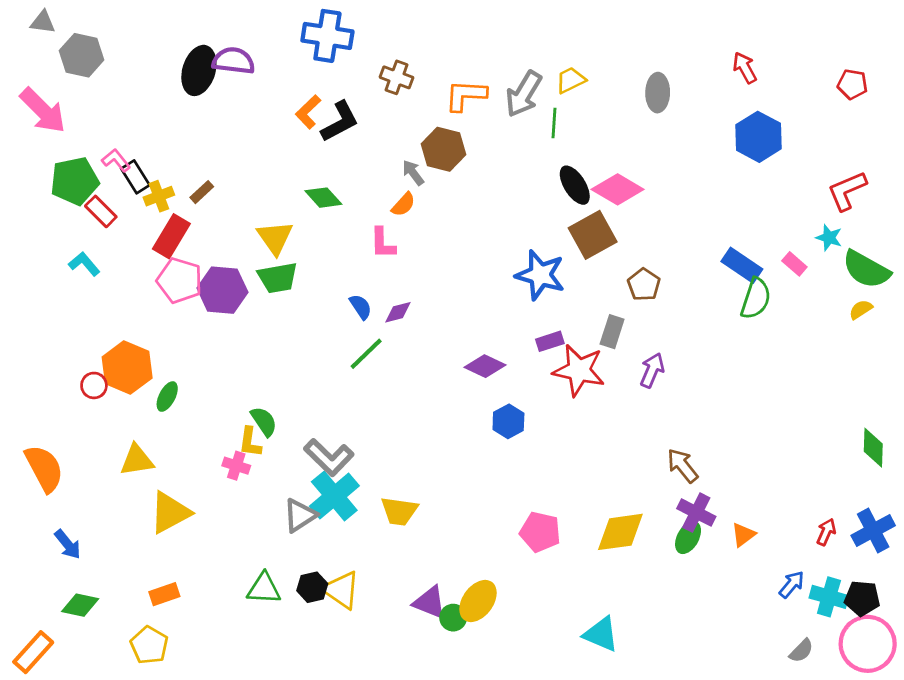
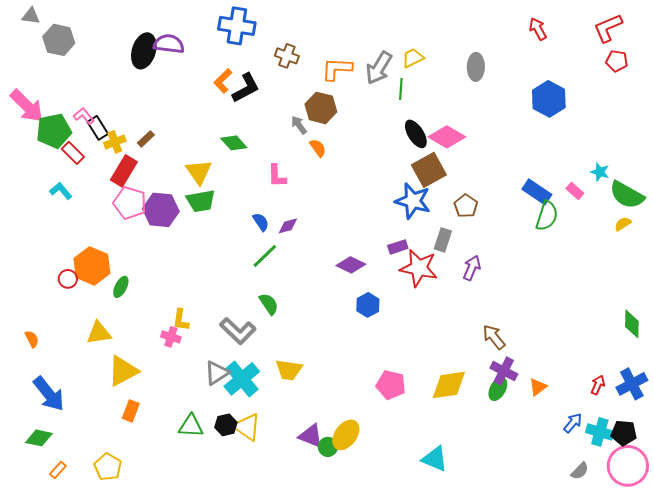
red arrow: (745, 68) -> (538, 29), moved
pink arrow: (43, 111) -> (27, 106), moved
red L-shape: (847, 191) -> (608, 28), moved
orange semicircle: (403, 204) -> (318, 148), moved, turned -78
blue star: (540, 275) -> (413, 201), moved
green semicircle: (264, 421) -> (269, 304), moved
orange semicircle: (44, 468) -> (32, 339), size x0.5
cyan cross: (334, 496) -> (242, 379), moved
blue arrow: (68, 544) -> (49, 394), size x1.6
orange rectangle: (164, 594) -> (131, 411), moved, turned -50
green diamond: (80, 605) -> (39, 438), moved
orange rectangle: (33, 652) -> (58, 470), moved, size x0.6

